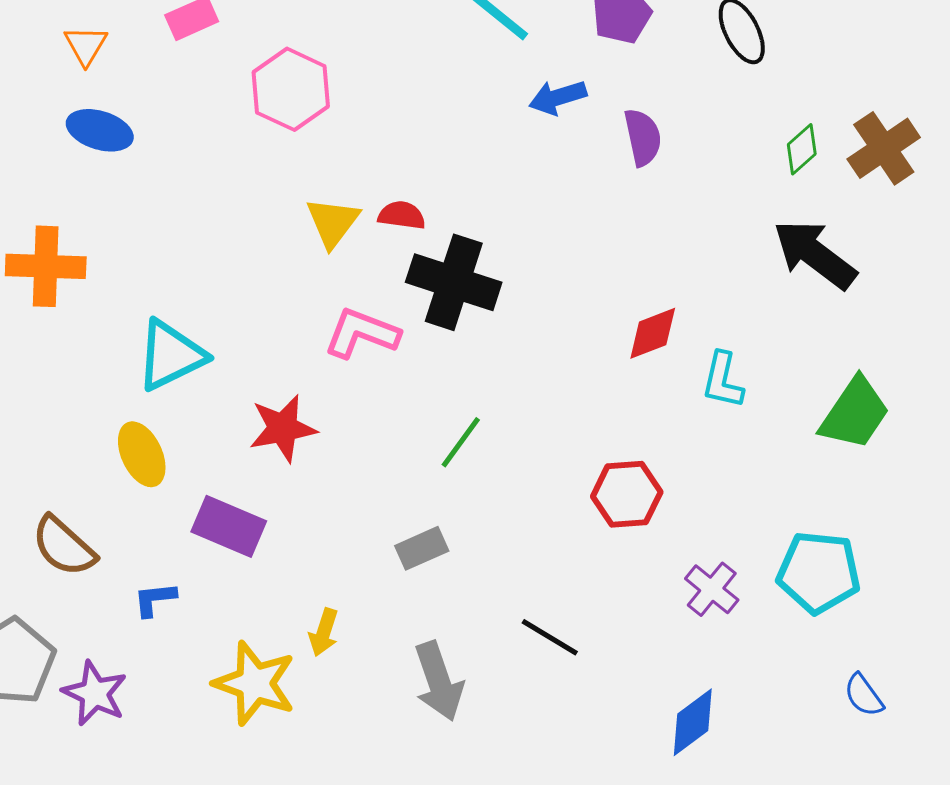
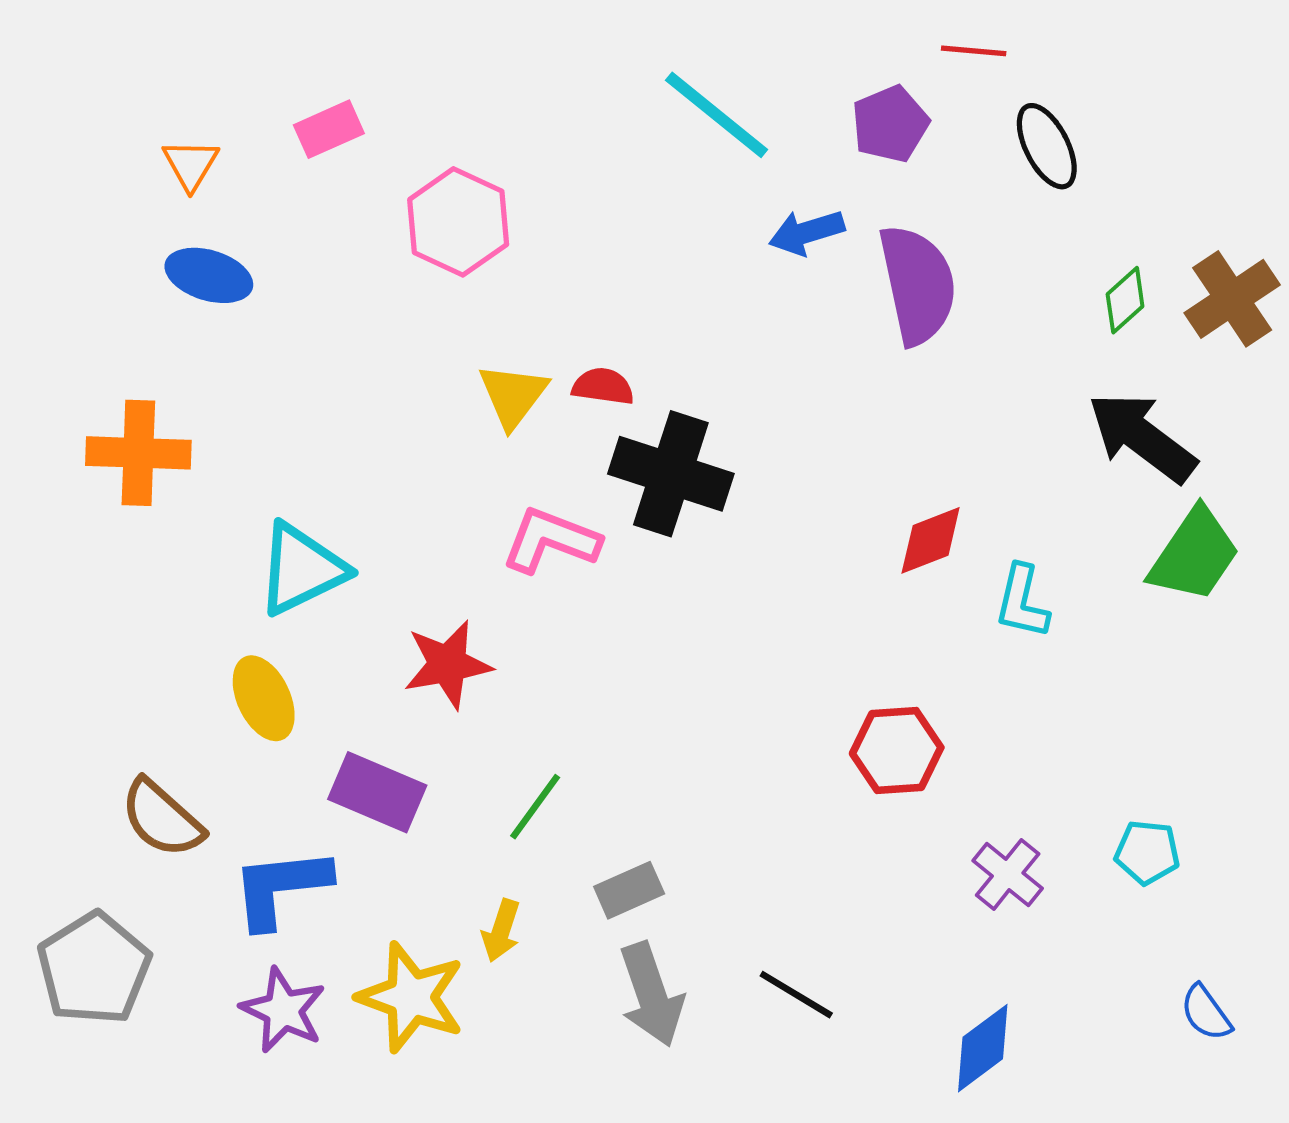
purple semicircle: (643, 137) -> (918, 285), size x1.6
green trapezoid: (855, 413) -> (1194, 555), moved
green line: (461, 442) -> (535, 807), moved
gray rectangle: (422, 548) -> (629, 890), moved
cyan pentagon: (819, 572) -> (1147, 852), size x0.6
blue L-shape: (155, 599) -> (281, 888), size x1.8
black line: (550, 637) -> (796, 995), moved
purple star: (95, 693) -> (283, 1010), moved

